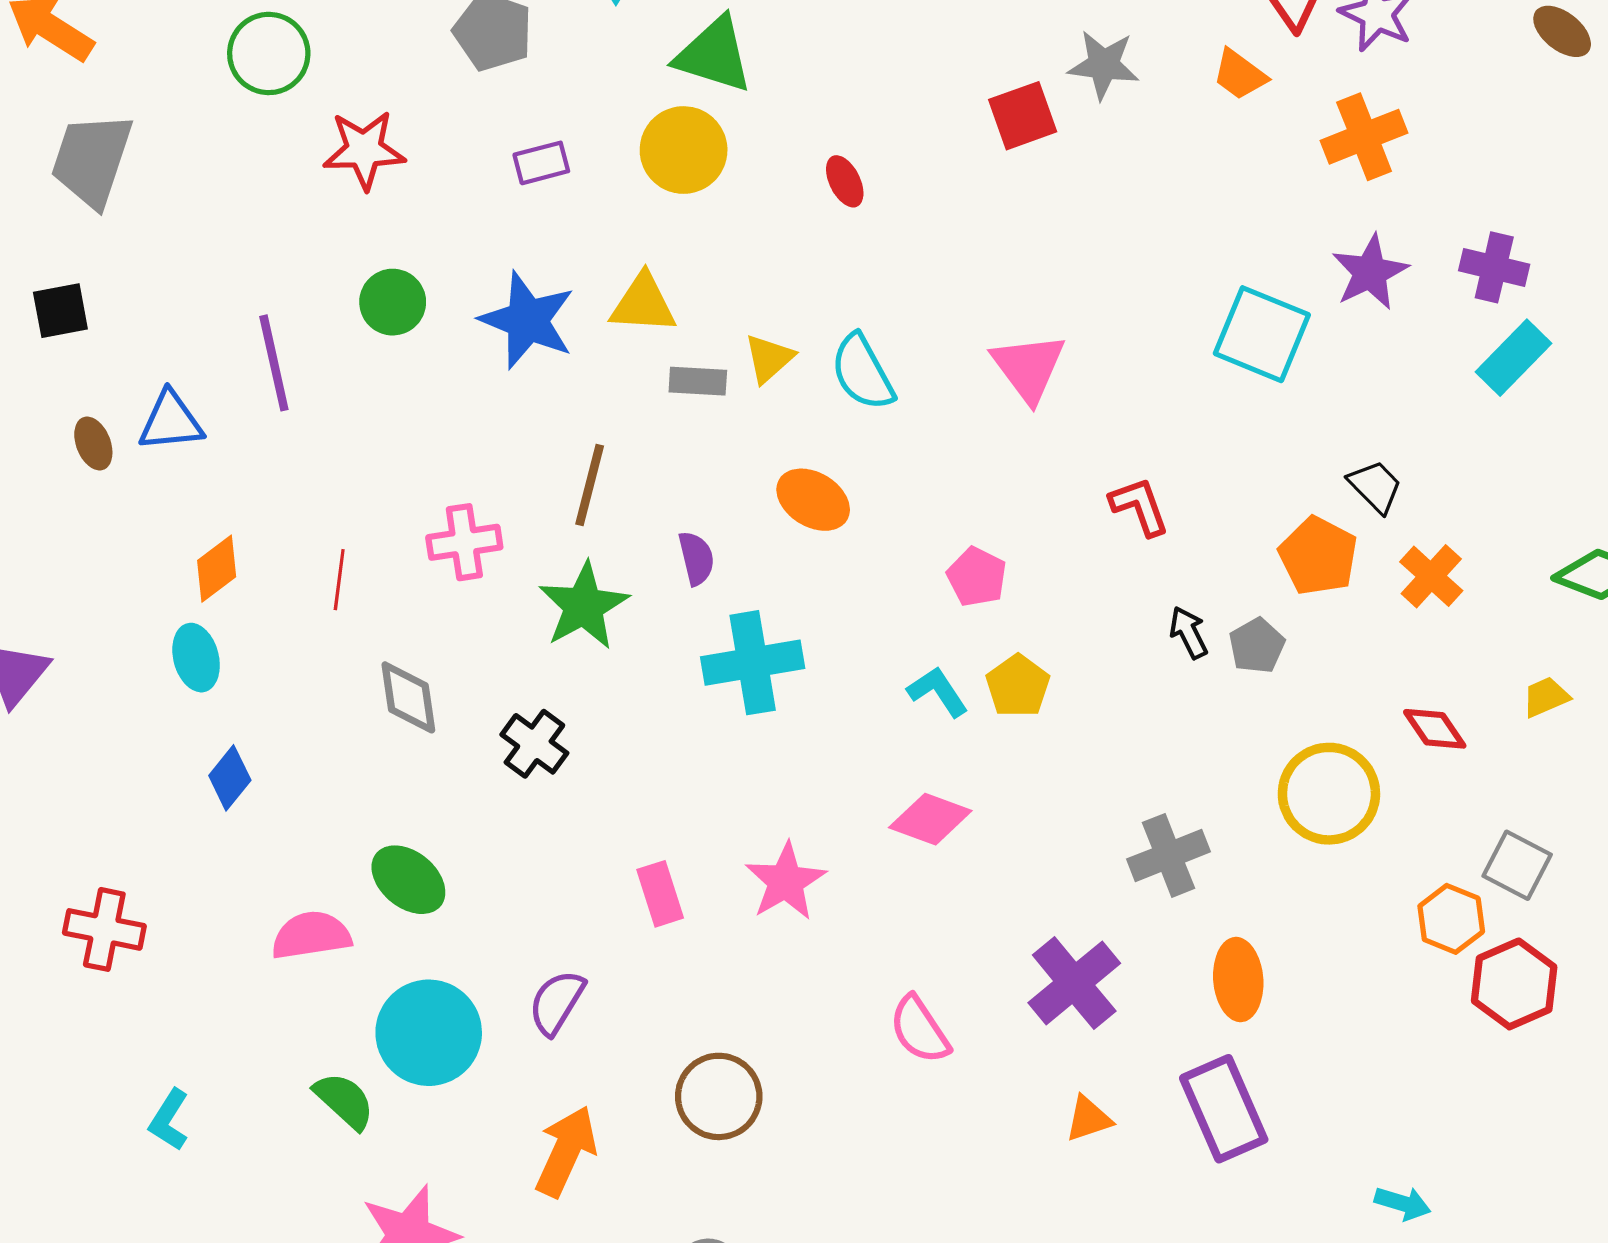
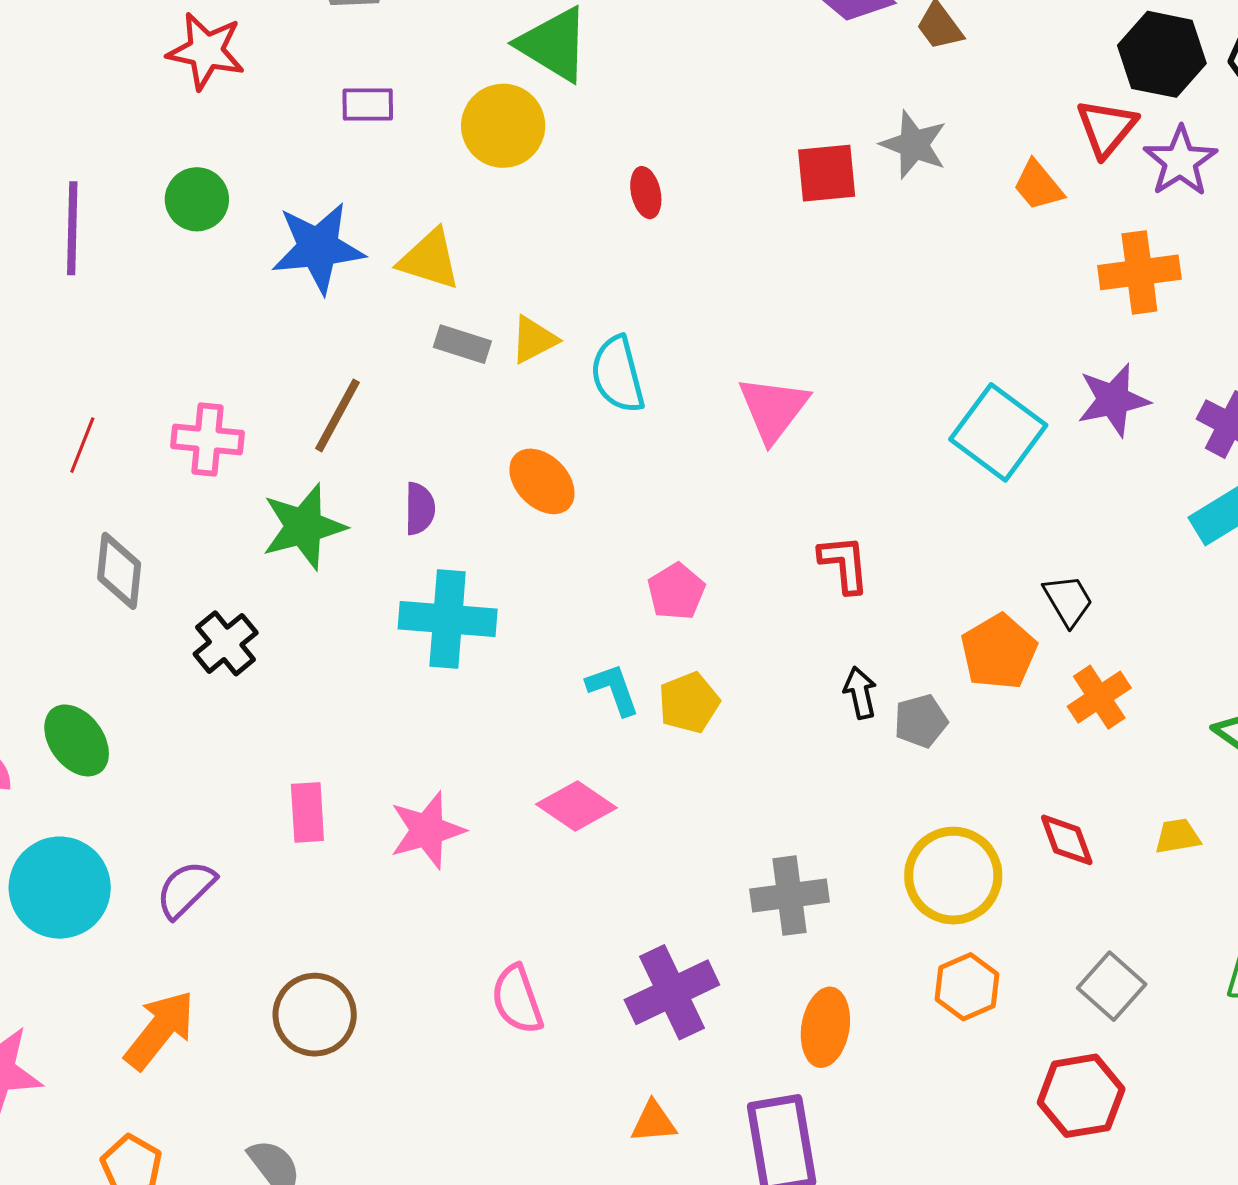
blue star: (527, 320) -> (318, 248), turned 30
orange hexagon: (1451, 919) -> (967, 987), moved

